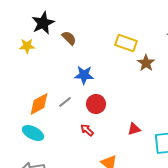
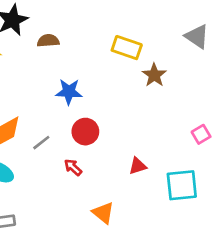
brown semicircle: (69, 38) -> (48, 41), turned -49
gray line: (65, 102) -> (41, 143), moved

